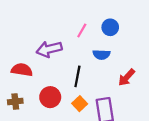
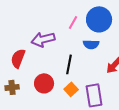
blue circle: (110, 27) -> (99, 19), size x1.6
red semicircle: (22, 70) -> (18, 58), turned -78

